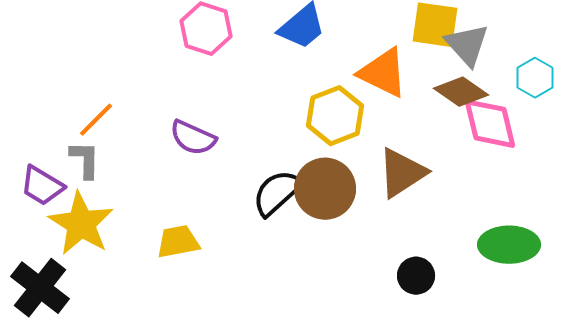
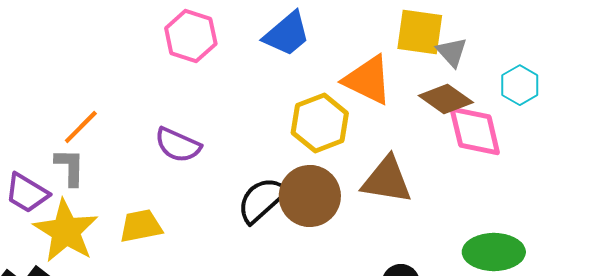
gray triangle: (467, 45) -> (452, 52), size x0.7
brown triangle: (402, 173) -> (387, 180), turned 42
yellow trapezoid: (178, 242) -> (141, 226), moved

